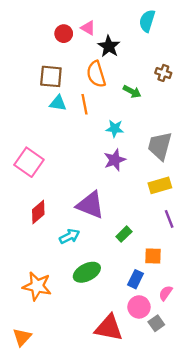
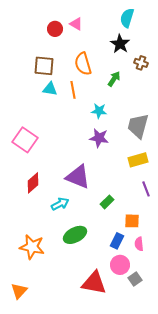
black star: (109, 46) -> (120, 44), moved
green arrow: (132, 92) -> (114, 79), turned -84
purple star: (115, 160) -> (99, 138), turned 30
pink semicircle: (166, 293) -> (139, 244), moved, turned -40

